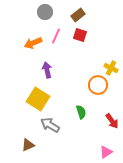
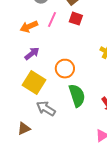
purple arrow: (47, 70) -> (32, 54), moved, turned 63
orange circle: (98, 85) -> (65, 69), moved
green semicircle: (81, 112) -> (77, 96), size x1.6

